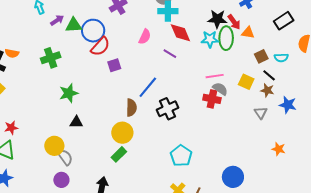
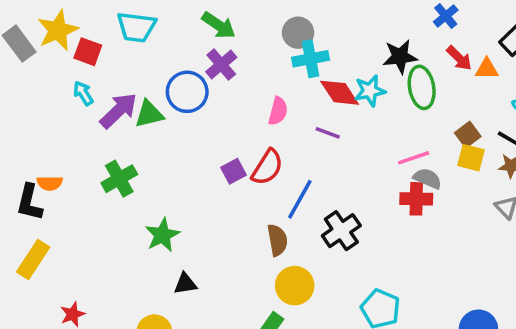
purple arrow: (57, 20) -> (118, 111), size x1.6
red arrow: (234, 22) -> (459, 58), moved
blue circle: (93, 31) -> (187, 92), moved
orange triangle: (248, 33) -> (487, 69), moved
cyan star: (210, 39) -> (370, 91), moved
red semicircle: (100, 47) -> (267, 167), moved
brown square: (261, 56) -> (468, 135), moved
yellow circle: (122, 133) -> (295, 286), moved

